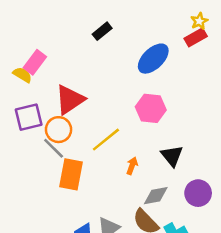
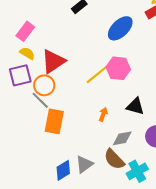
yellow semicircle: (22, 75) -> (27, 53), moved
yellow line: (106, 140) -> (97, 74), moved
black triangle: (172, 156) -> (135, 106), turned -36

